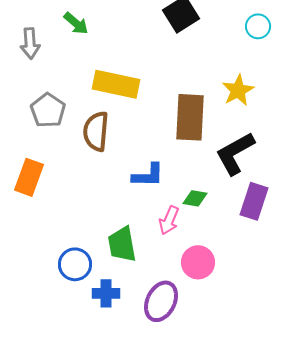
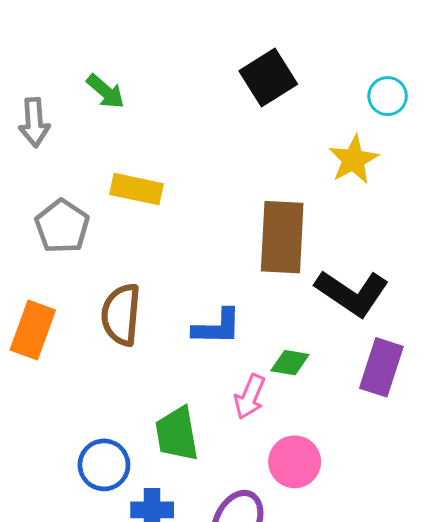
yellow rectangle: (116, 84) -> (137, 189), moved, size x0.7
yellow star: (238, 90) -> (353, 160), moved
brown semicircle: (96, 131) -> (121, 315), moved
black L-shape: (235, 153) -> (352, 293), turned -117

